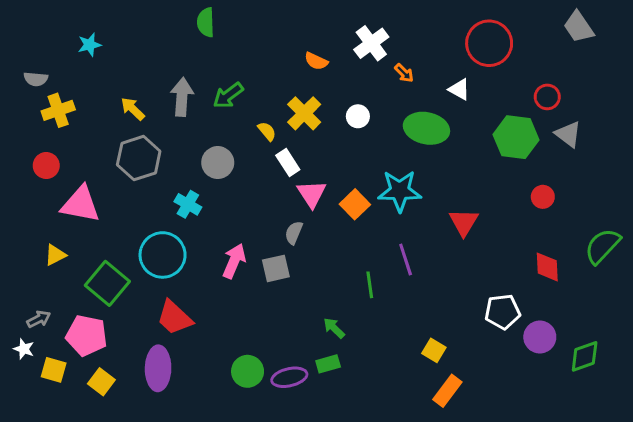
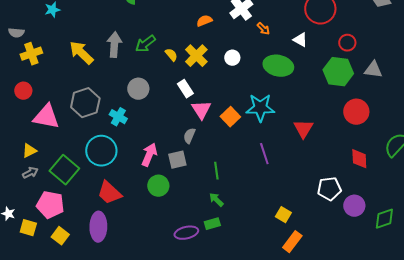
orange semicircle: (316, 61) -> (204, 21), turned 133
red circle: (547, 97) -> (347, 43), moved
yellow arrow: (133, 109) -> (81, 53), size x1.5
yellow semicircle: (267, 131) -> (171, 55), moved
gray triangle: (568, 134) -> (373, 70), turned -30
gray hexagon: (139, 158) -> (85, 103), moved
red circle: (543, 197) -> (356, 112), size x1.6
green line: (370, 285) -> (216, 171), moved
gray arrow: (39, 319) -> (30, 173), moved
green circle: (248, 371) -> (158, 186), moved

